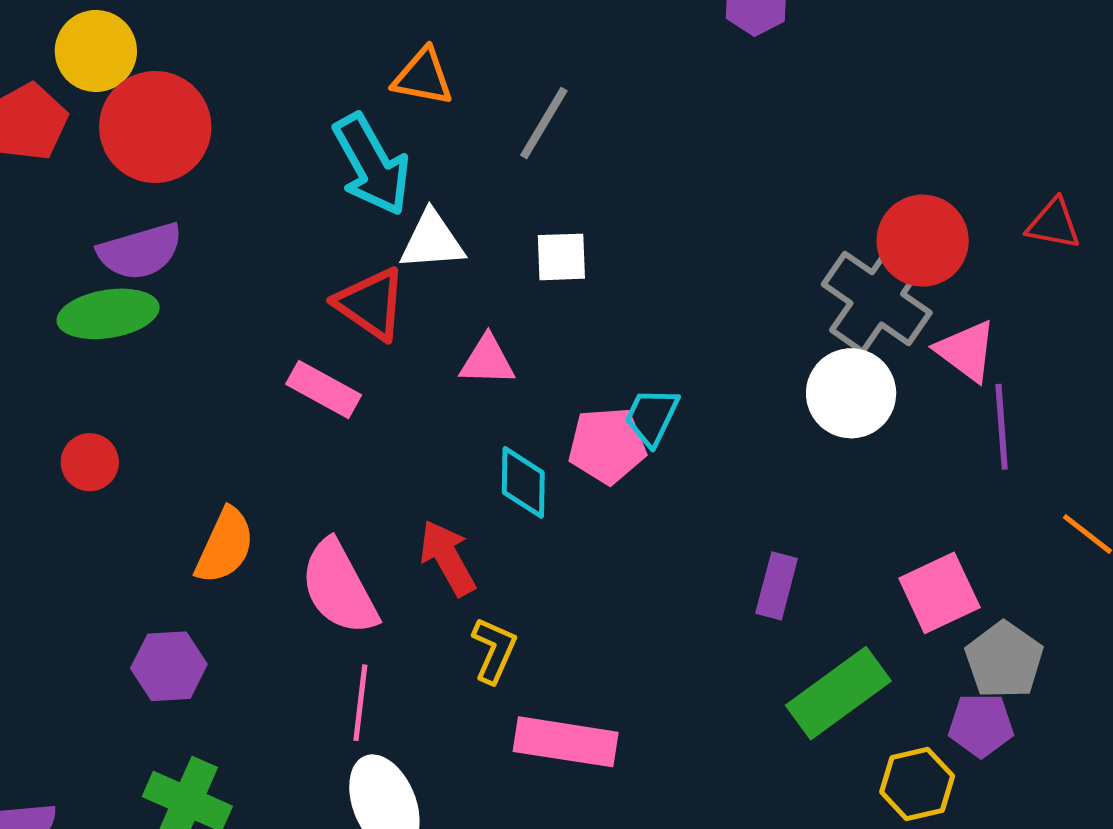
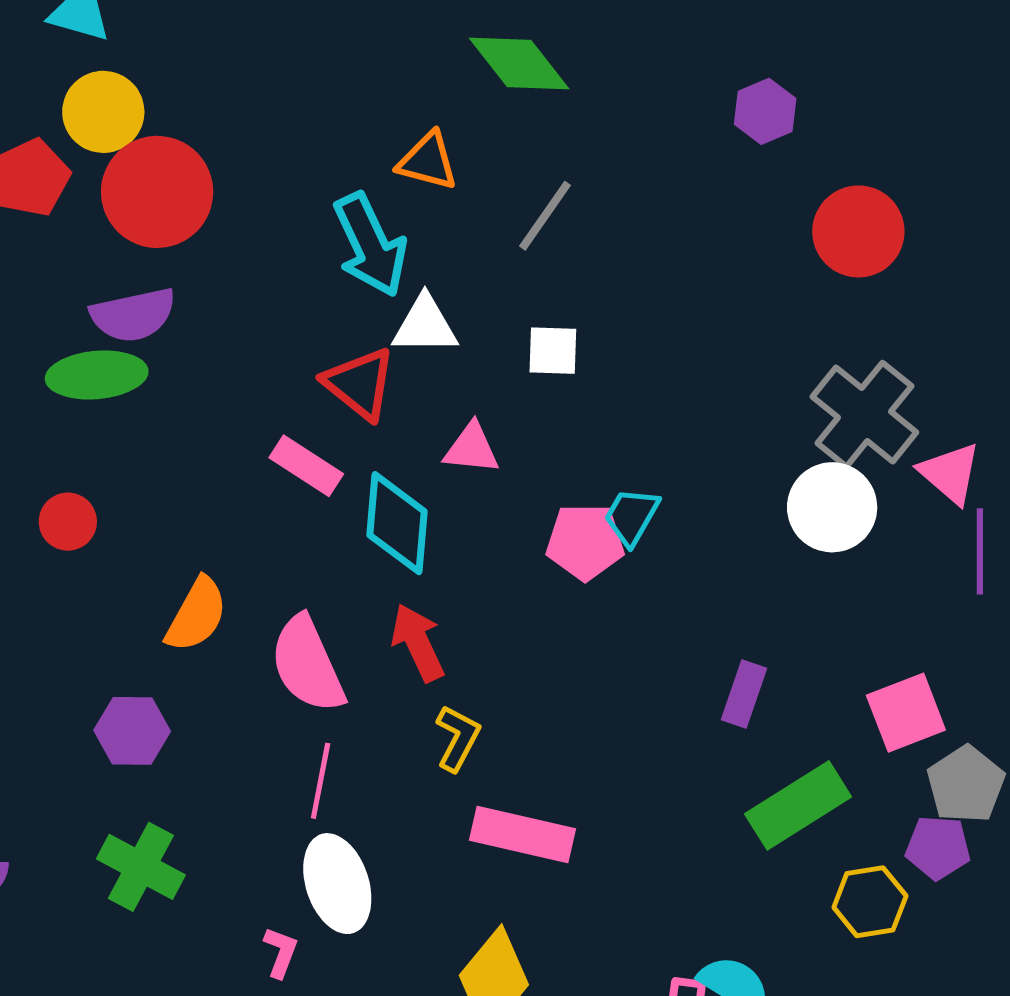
red circle: (923, 241) -> (858, 231), moved
cyan diamond: (523, 482) -> (397, 523), moved, size x1.4

